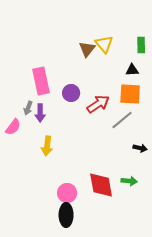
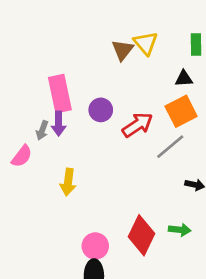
orange square: (130, 94) -> (181, 111), turned -30
purple arrow: (40, 113) -> (59, 124), moved
red diamond: (101, 185) -> (142, 235), turned 36

